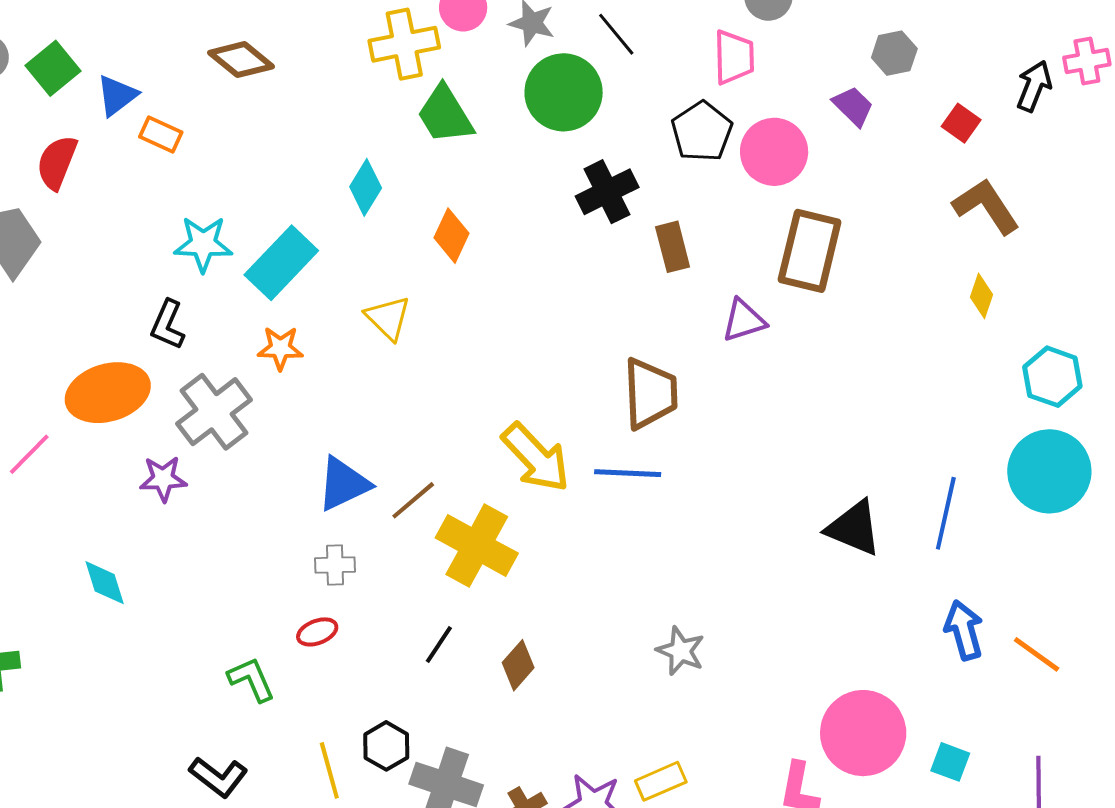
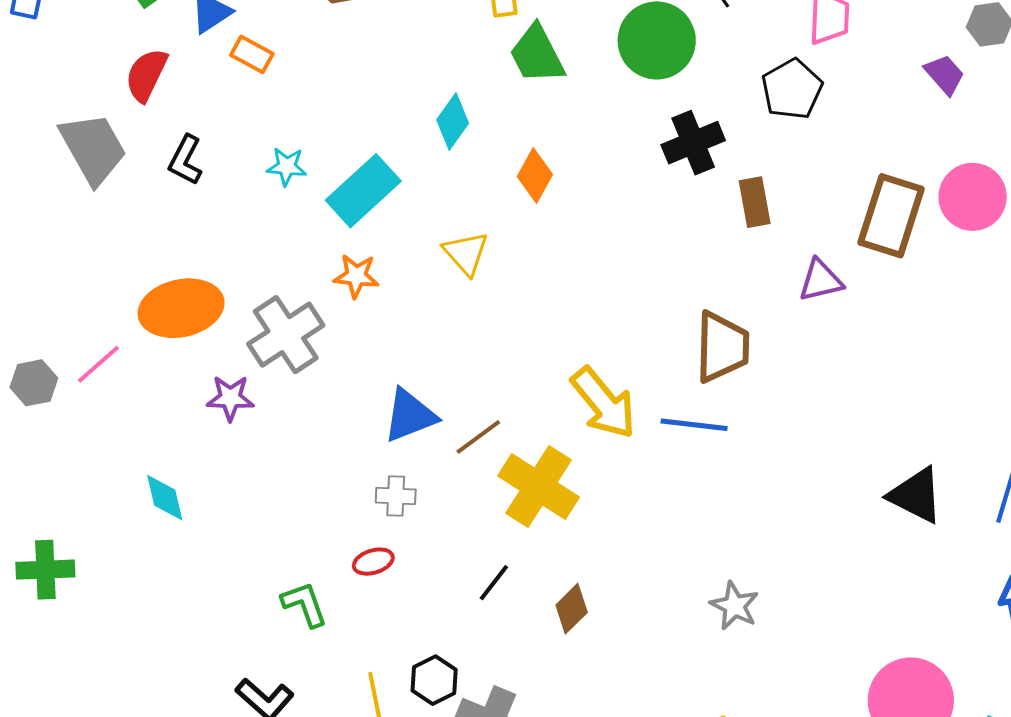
pink circle: (774, 152) -> (973, 197), moved
cyan star: (203, 244) -> (287, 167), size x0.7
black L-shape: (168, 325) -> (185, 160), moved

